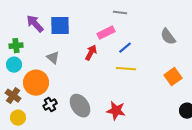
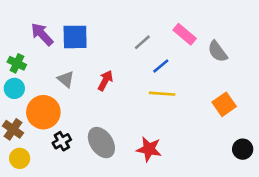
gray line: (120, 13) -> (142, 42), moved, turned -48
pink rectangle: (106, 33) -> (185, 34), moved, turned 66
green cross: (16, 46) -> (17, 63), turned 32
red arrow: (91, 53) -> (105, 81), moved

